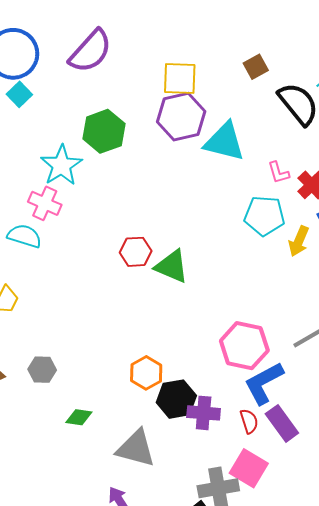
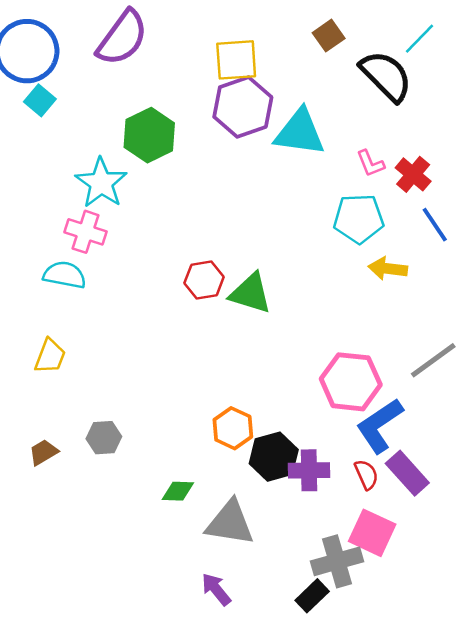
yellow arrow: (299, 241) -> (388, 269), moved, turned 80
green diamond: (79, 417) -> (178, 491), moved

